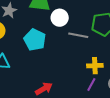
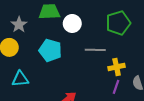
gray line: (78, 35) -> (95, 50), moved

